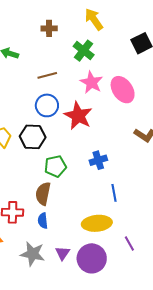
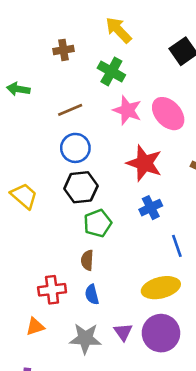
red star: (78, 116) -> (144, 163), moved
black hexagon: (33, 137) -> (81, 187), moved
brown semicircle: (43, 194) -> (87, 260), size x0.7

